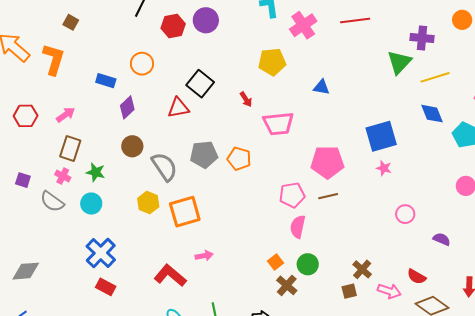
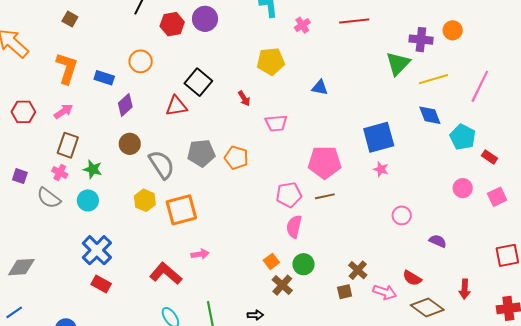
orange circle: (462, 20) -> (453, 30), moved
pink cross: (303, 25) -> (302, 25), size x0.6
orange L-shape: (54, 59) -> (67, 68), moved
pink trapezoid: (278, 124) -> (276, 123), size x0.7

